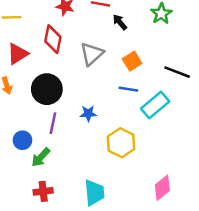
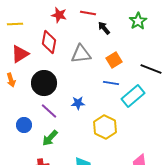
gray triangle: (92, 54) -> (81, 54), turned 35
purple line: (53, 123) -> (49, 111), turned -60
green arrow: (41, 157) -> (50, 138), moved

